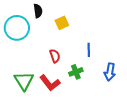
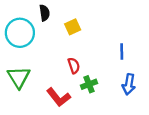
blue line: (89, 50) -> (122, 52), moved
red semicircle: (55, 56) -> (74, 66), moved
green triangle: (24, 81) -> (19, 77), moved

